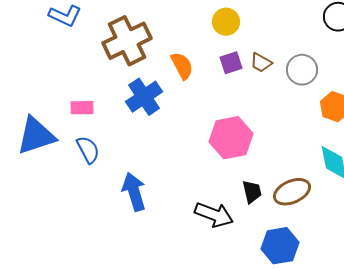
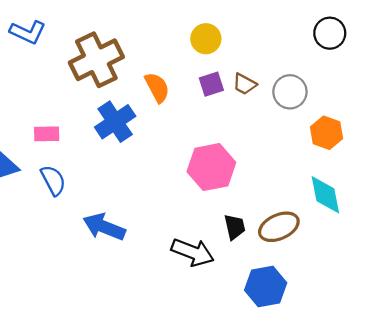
blue arrow: (134, 192) -> (104, 227), turned -51

